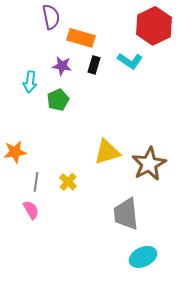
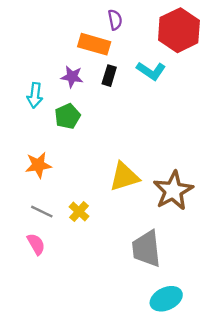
purple semicircle: (51, 17) -> (115, 20), moved, size x0.7
orange star: (15, 152) -> (38, 165), moved
gray line: (36, 182) -> (42, 212), turned -72

